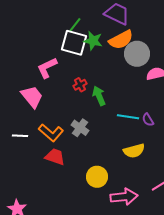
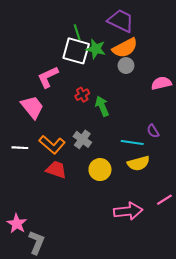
green line: (75, 25) -> (77, 32), turned -56
gray circle: (137, 54) -> (126, 66), moved, size x0.6
cyan line: (128, 117) -> (132, 143), moved
yellow circle: (97, 177) -> (100, 170), moved

